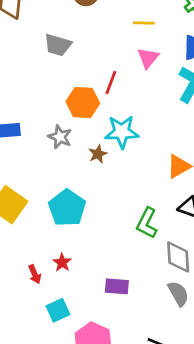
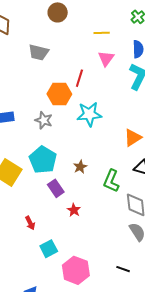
brown star: (98, 154) -> (80, 167), moved
cyan pentagon: (67, 208) -> (43, 160), moved
red star: (62, 262) -> (74, 210), moved
purple rectangle: (117, 286) -> (56, 188), moved, turned 54

